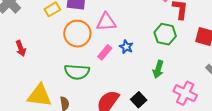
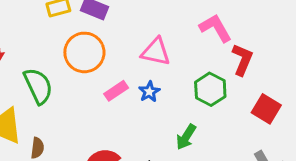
pink triangle: (106, 22) -> (156, 52), moved
green semicircle: (77, 72) -> (38, 86), moved, turned -135

